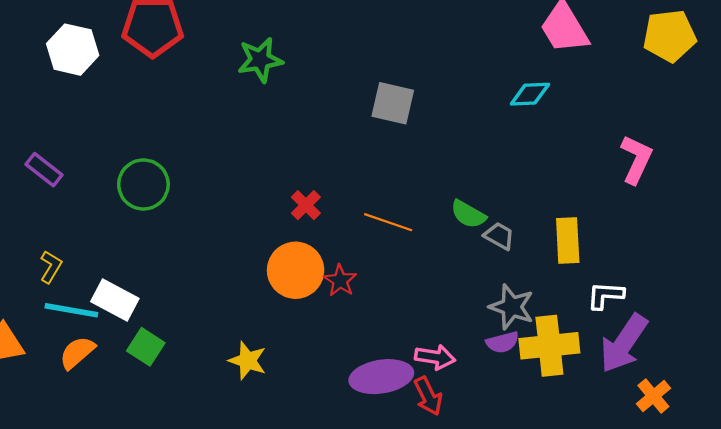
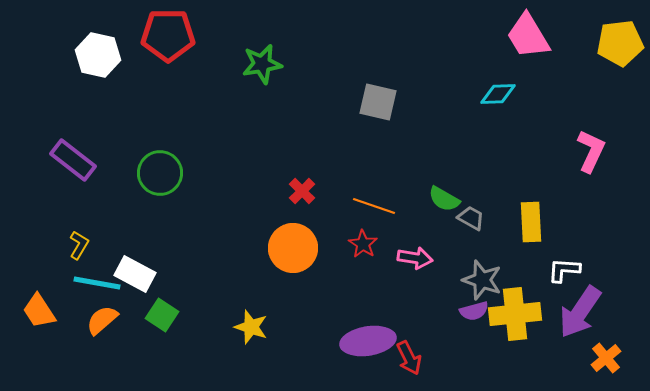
purple rectangle: (44, 170) -> (73, 160), size x1.4
red star: (340, 281) -> (363, 244), moved
pink arrow: (435, 357) -> (415, 258), moved

